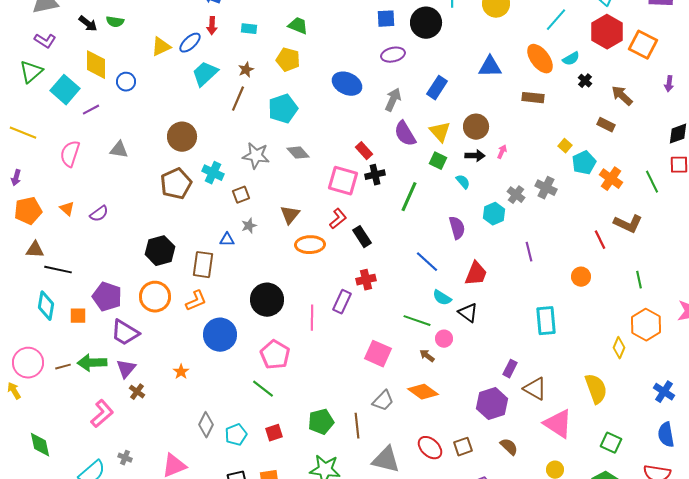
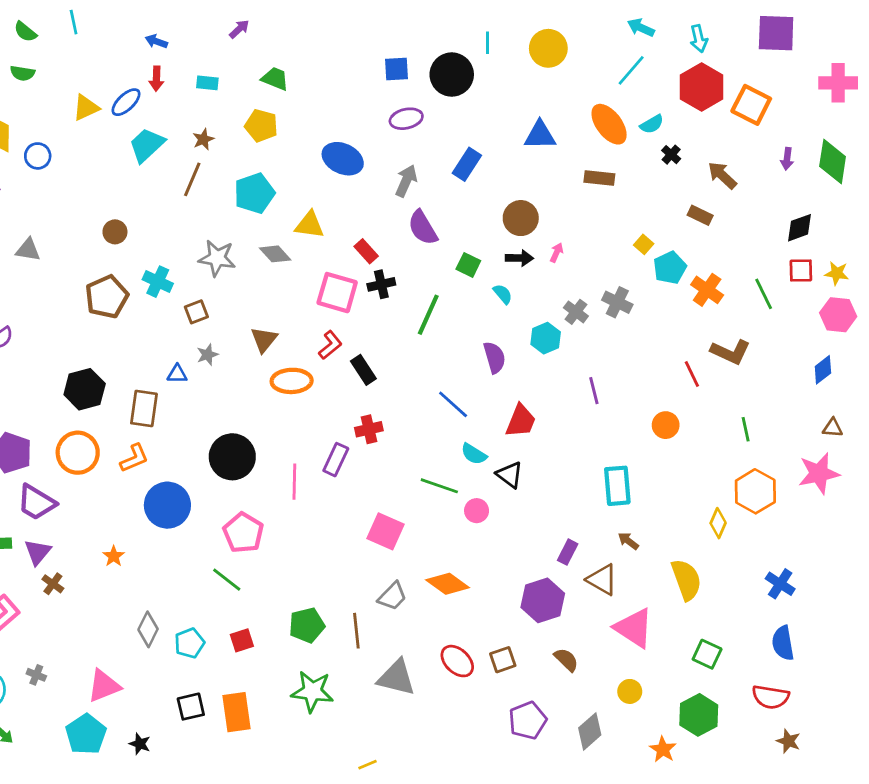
yellow triangle: (440, 132) -> (310, 225), moved, turned -40
brown circle: (182, 137) -> (115, 232), size x0.6
brown arrow: (427, 356) -> (628, 541), moved

